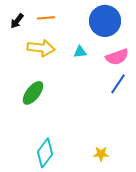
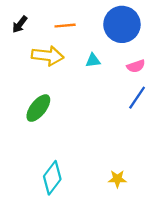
orange line: (46, 18) -> (65, 26), moved
pink semicircle: (117, 57) -> (136, 66), size x0.7

